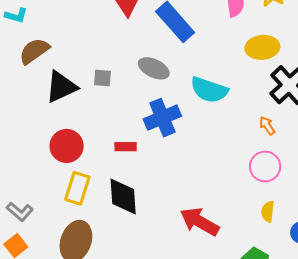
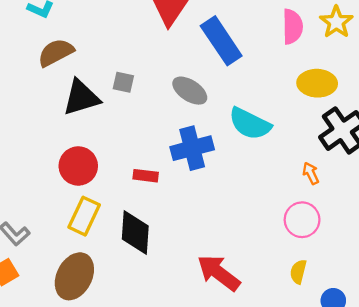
gray square: (102, 78) -> (123, 82), moved

